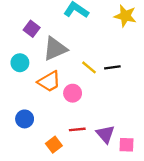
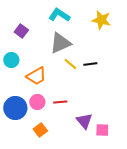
gray triangle: (55, 49) -> (60, 43), moved
pink circle: (73, 93) -> (37, 102), moved
blue circle: (25, 119) -> (15, 108), size x1.5
red line: (77, 129) -> (60, 102), moved

